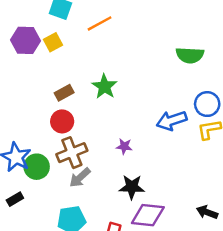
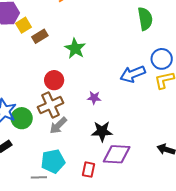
yellow square: (53, 42) -> (23, 25), moved
green semicircle: (190, 55) -> (145, 19), turned -100
brown rectangle: (64, 93) -> (40, 36), moved
red circle: (62, 121) -> (54, 80), moved

